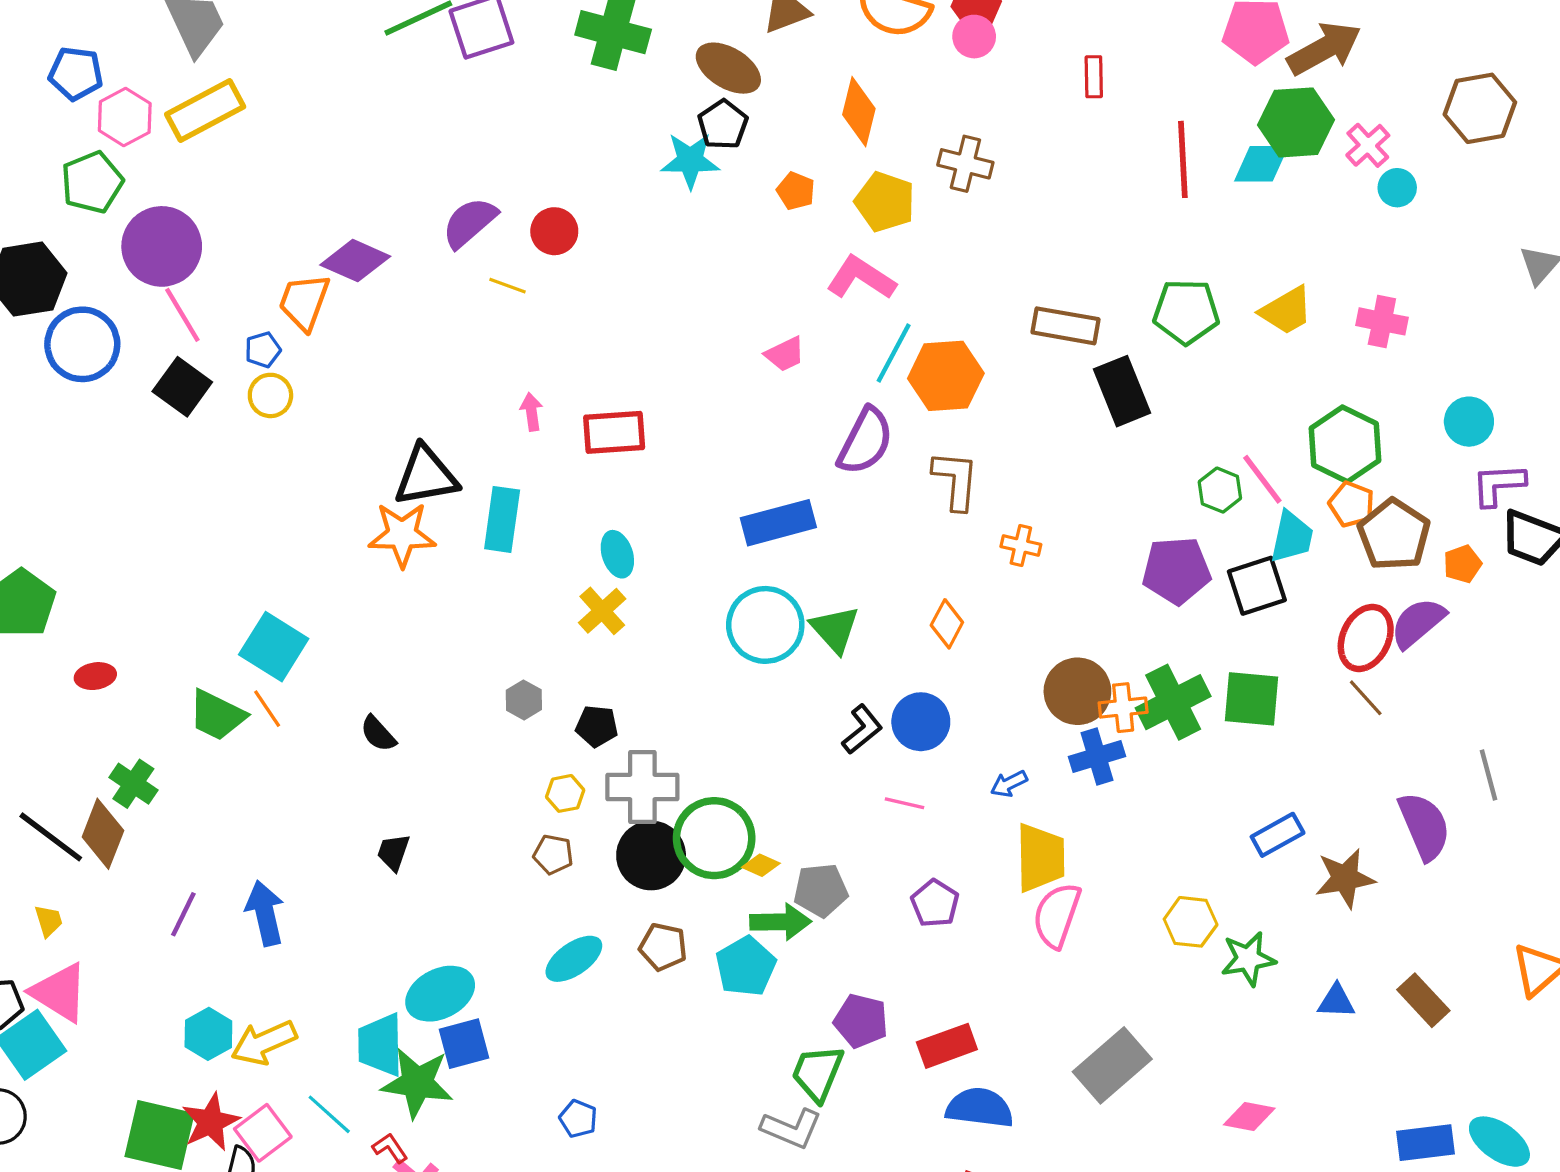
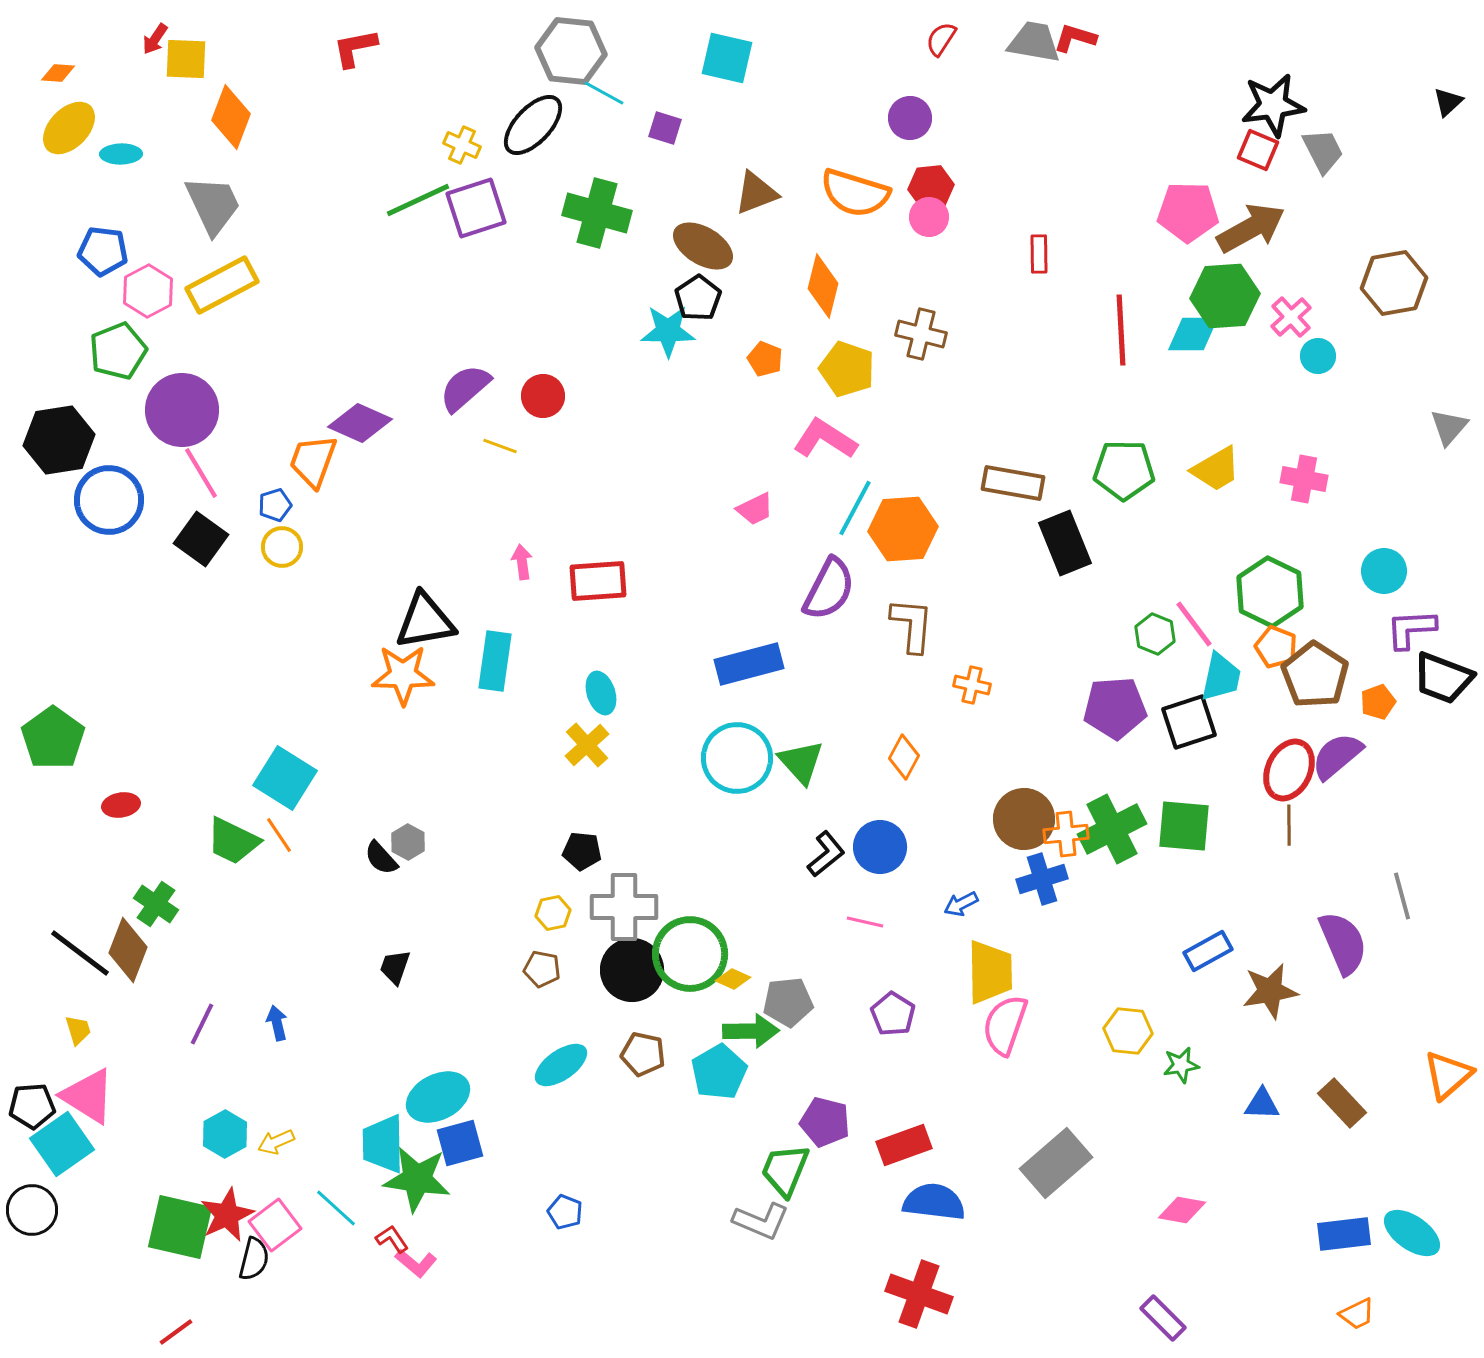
brown line: (1366, 698) -> (1289, 825), turned 42
gray hexagon: (524, 700) -> (408, 842), moved
blue arrow: (265, 913) -> (277, 1023), size x0.6
green star: (1248, 959) -> (1181, 1065), size x0.7
yellow arrow: (264, 1043) -> (276, 1142), size x0.6

